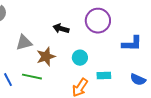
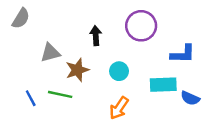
black arrow: (61, 29) -> (96, 36), turned 70
cyan rectangle: (104, 76) -> (163, 85), moved, size x1.5

